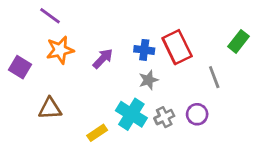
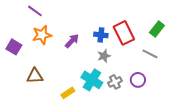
green rectangle: (238, 41) -> (157, 29), moved
gray line: (214, 77) -> (150, 54), turned -42

